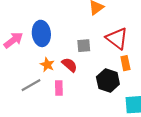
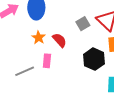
gray square: (84, 46) -> (83, 24), moved, turned -32
gray line: (31, 85) -> (25, 71), moved

